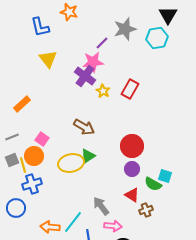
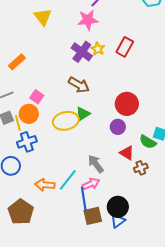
purple cross: (85, 76) -> (82, 52), moved
purple circle: (132, 169) -> (118, 127), moved
pink arrow: (113, 226) -> (91, 184), moved, turned -30

